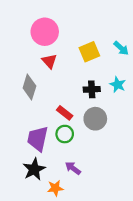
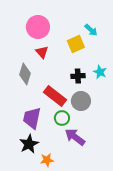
cyan arrow: (121, 48) -> (91, 30), moved
red rectangle: (65, 113) -> (55, 96), size x1.6
green circle: (65, 134) -> (62, 118), moved
purple arrow: (73, 168) -> (75, 137), moved, size x1.5

